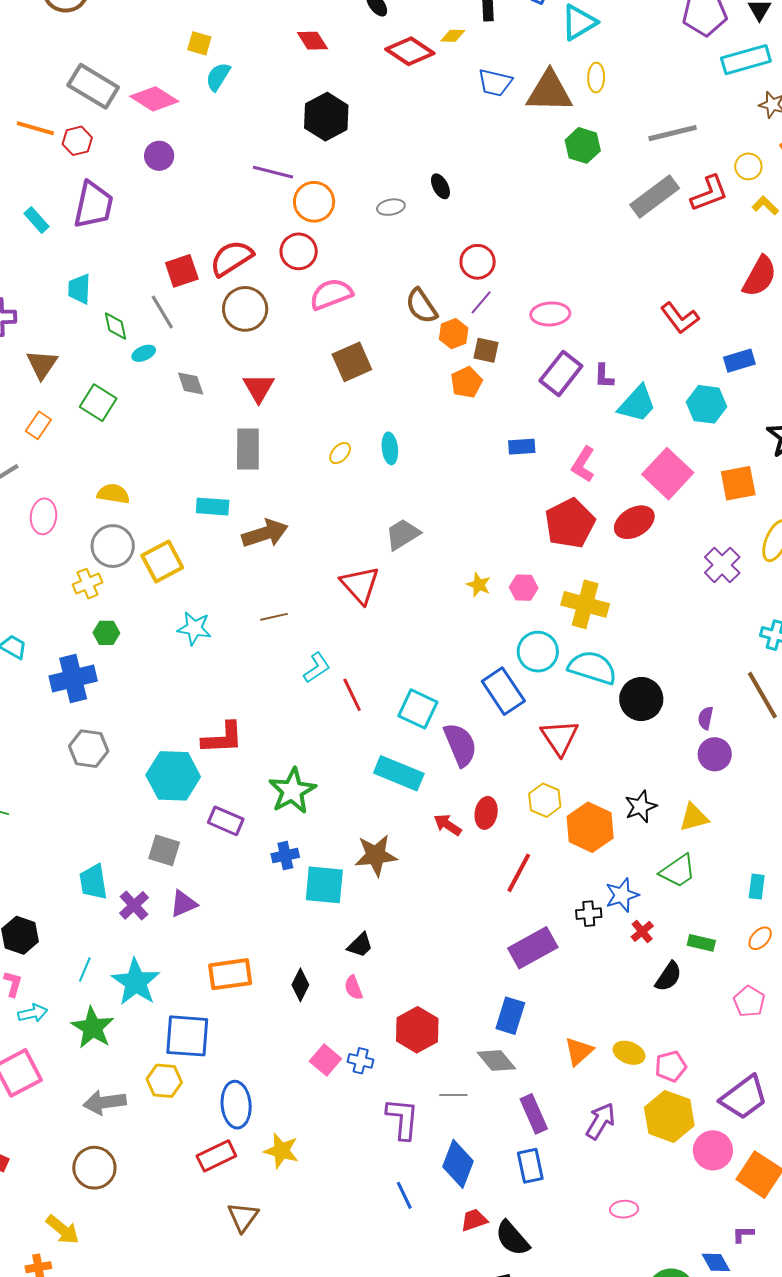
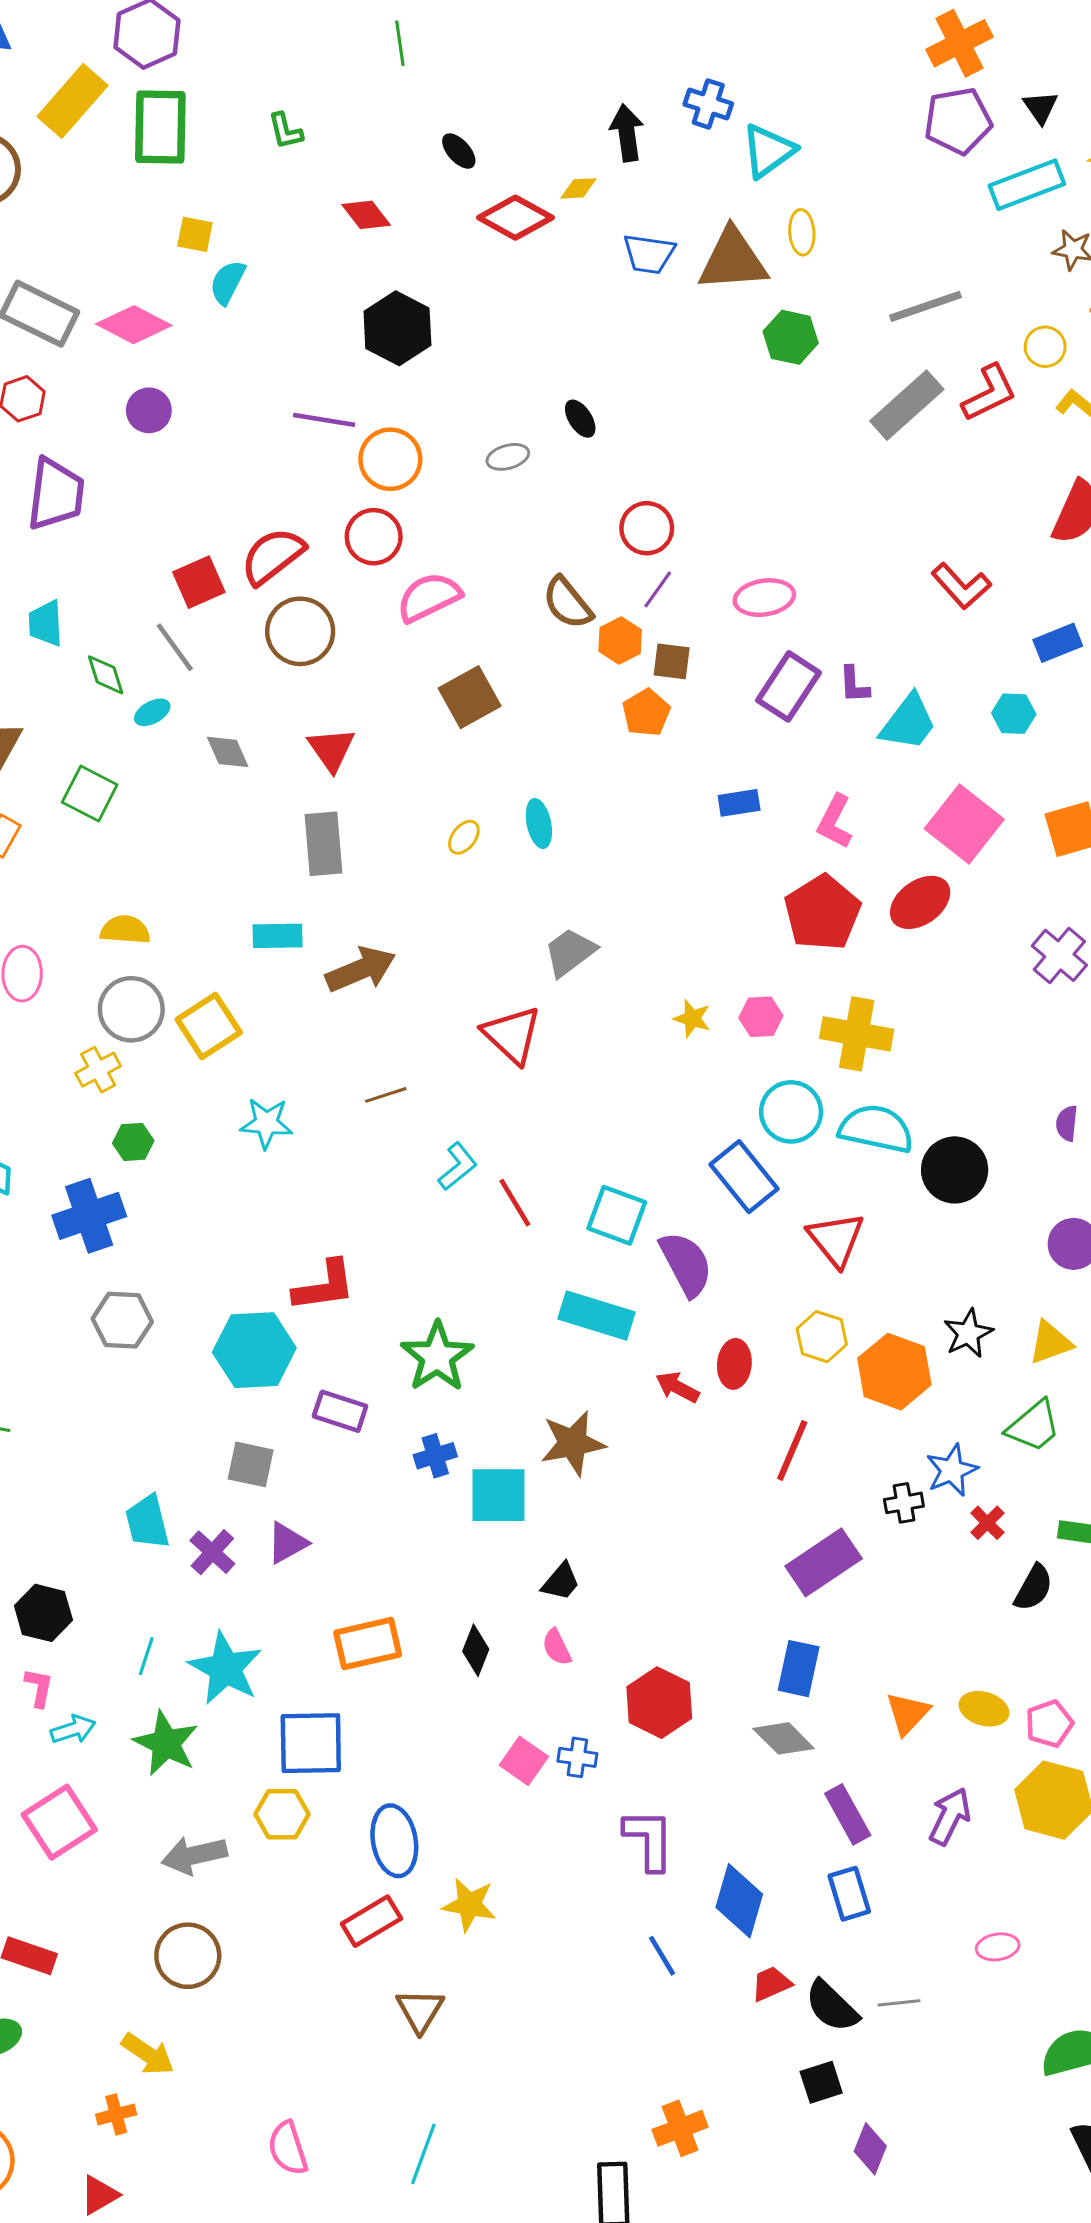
cyan hexagon: (706, 404) -> (1014, 714), size x0.7
purple semicircle: (706, 718) -> (1067, 1123), moved
gray line: (453, 1095) -> (899, 2003), moved

